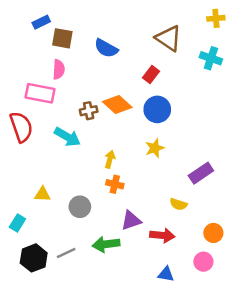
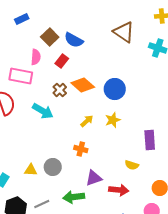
brown square: (62, 38) -> (50, 37), moved, turned 36
red rectangle: (151, 74) -> (62, 61), moved
brown cross: (89, 111) -> (60, 90), turned -32
yellow arrow: (110, 159) -> (87, 121), moved, turned 32
purple rectangle: (201, 173) -> (150, 140), turned -60
yellow triangle: (42, 194) -> (31, 170), moved

